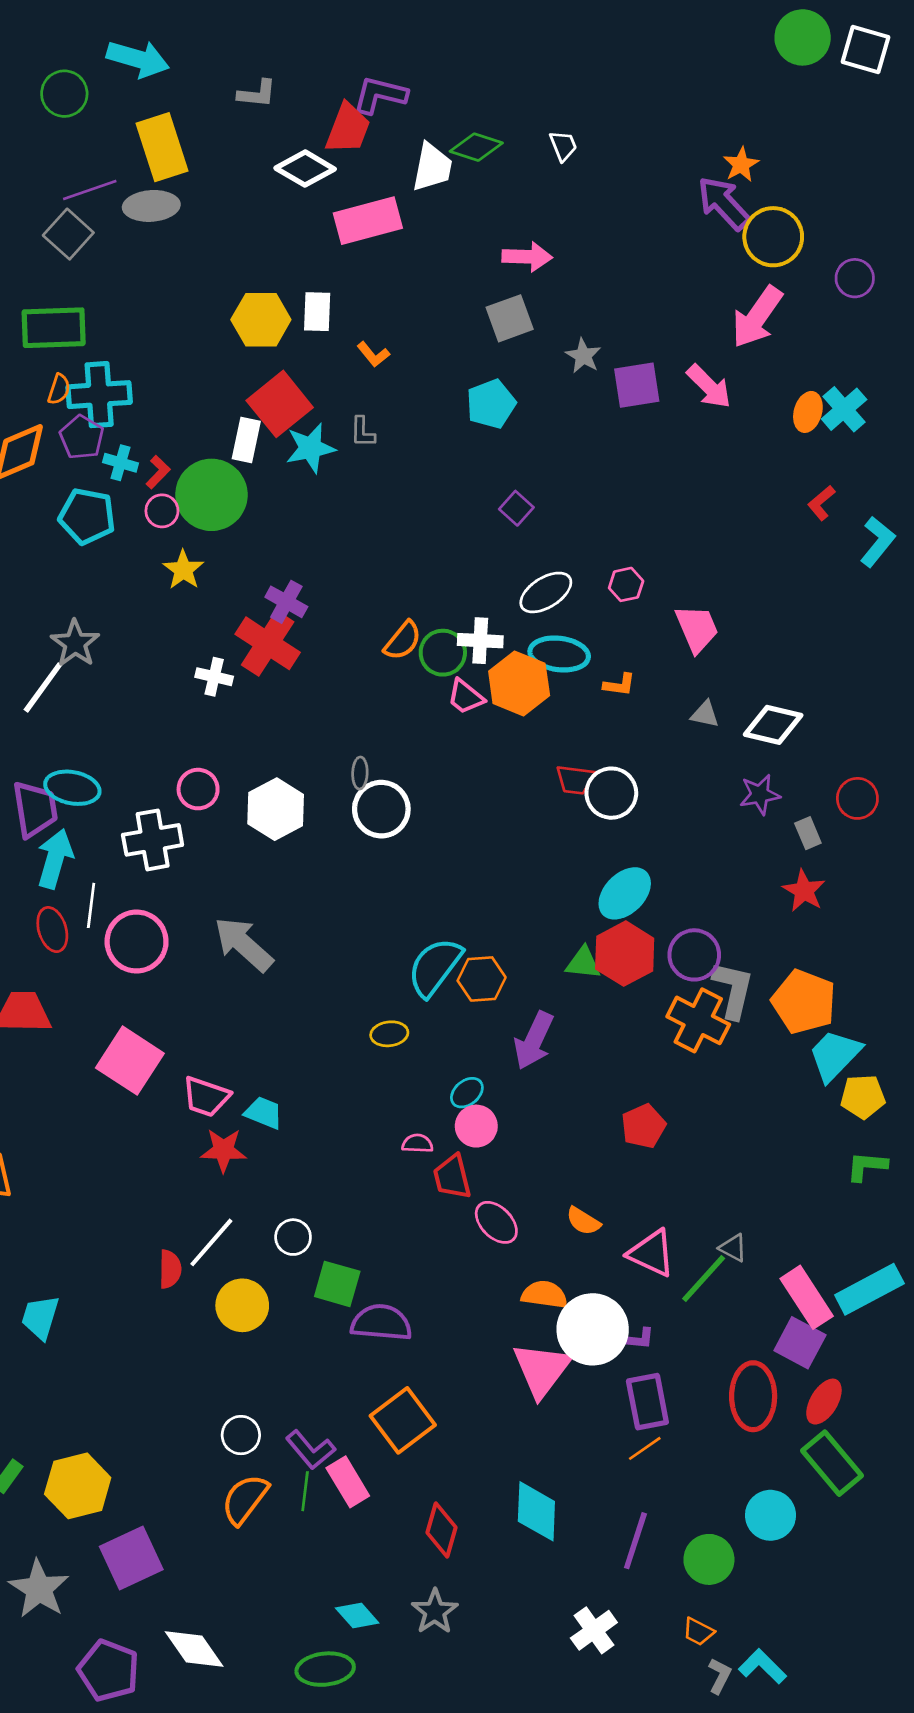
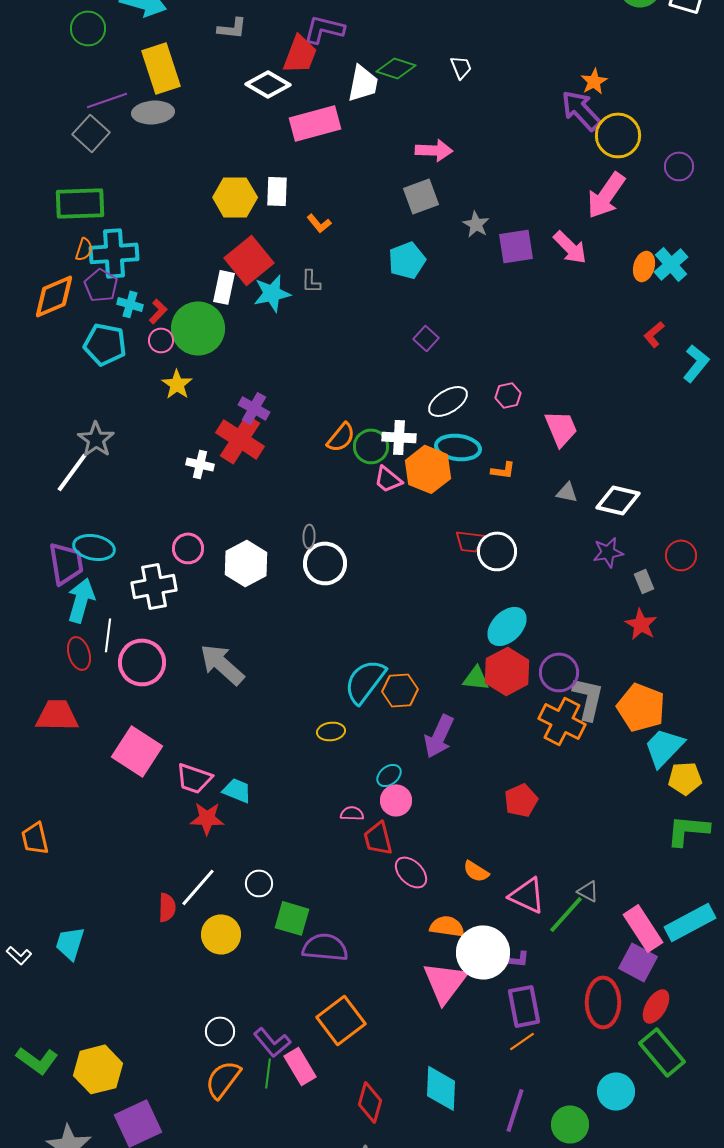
green L-shape: (867, 1166) -> (688, 830), size x1.4

